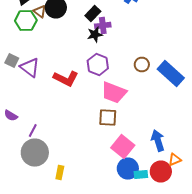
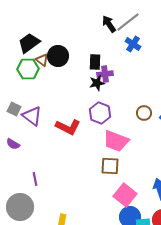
black rectangle: (93, 14) -> (95, 62), turned -42
purple semicircle: (11, 116) -> (13, 144), moved
purple line: (33, 130) -> (35, 179), turned -40
gray circle: (35, 152) -> (20, 207), moved

